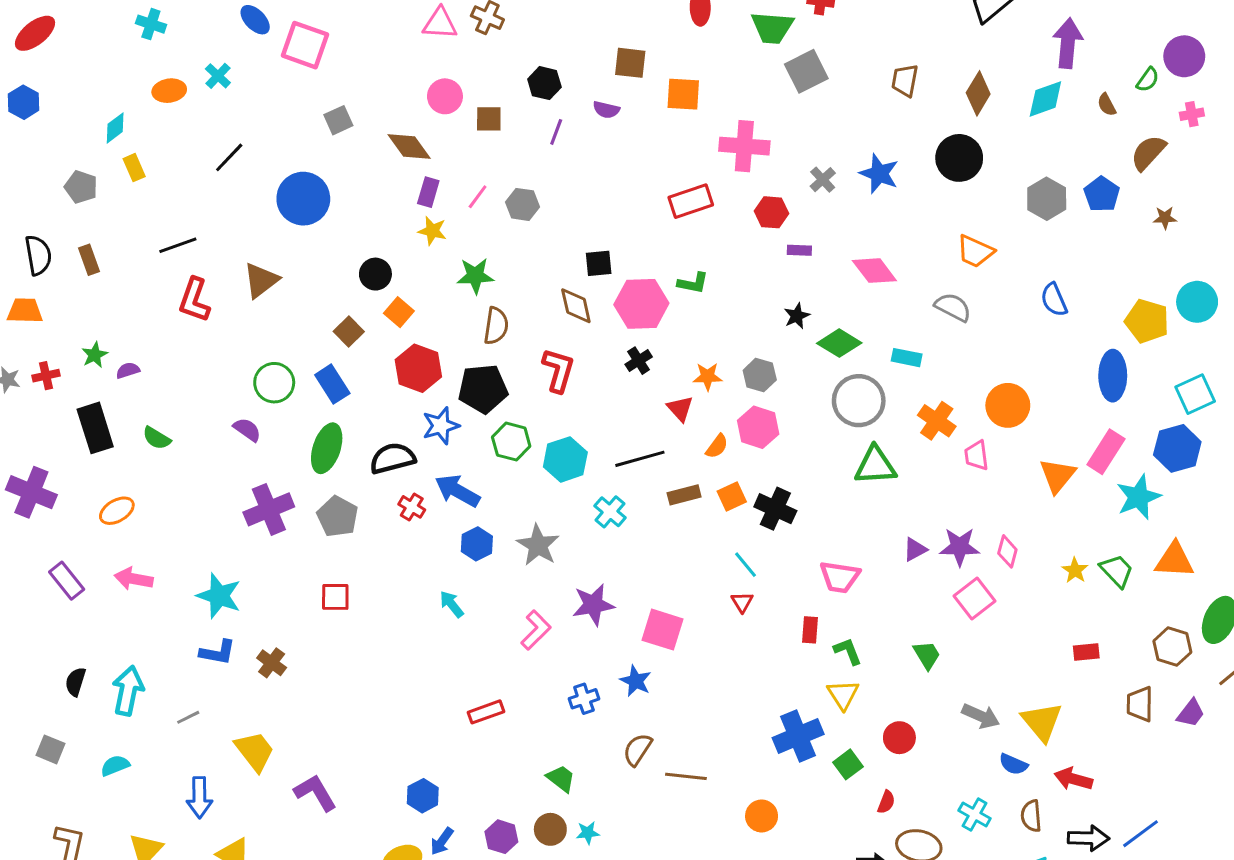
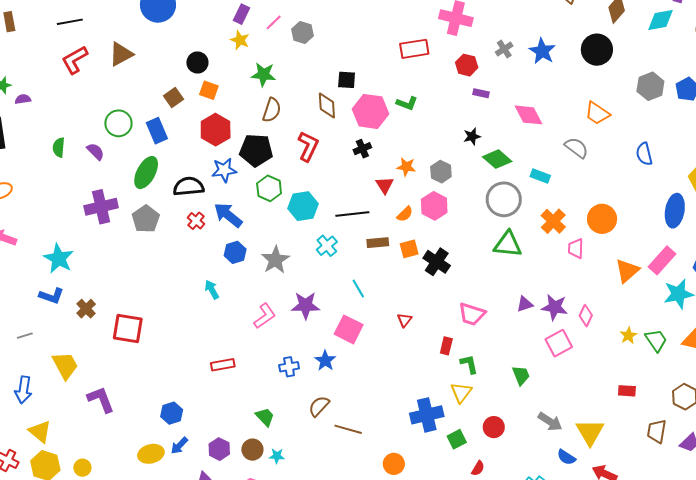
red L-shape: (194, 300) -> (75, 60), turned 32
orange square: (399, 312) -> (209, 90), turned -30
green semicircle: (157, 438) -> (59, 147), moved, turned 54
cyan line: (746, 565) -> (358, 288), moved
red square: (335, 597) -> (128, 328), moved, size x1.5

